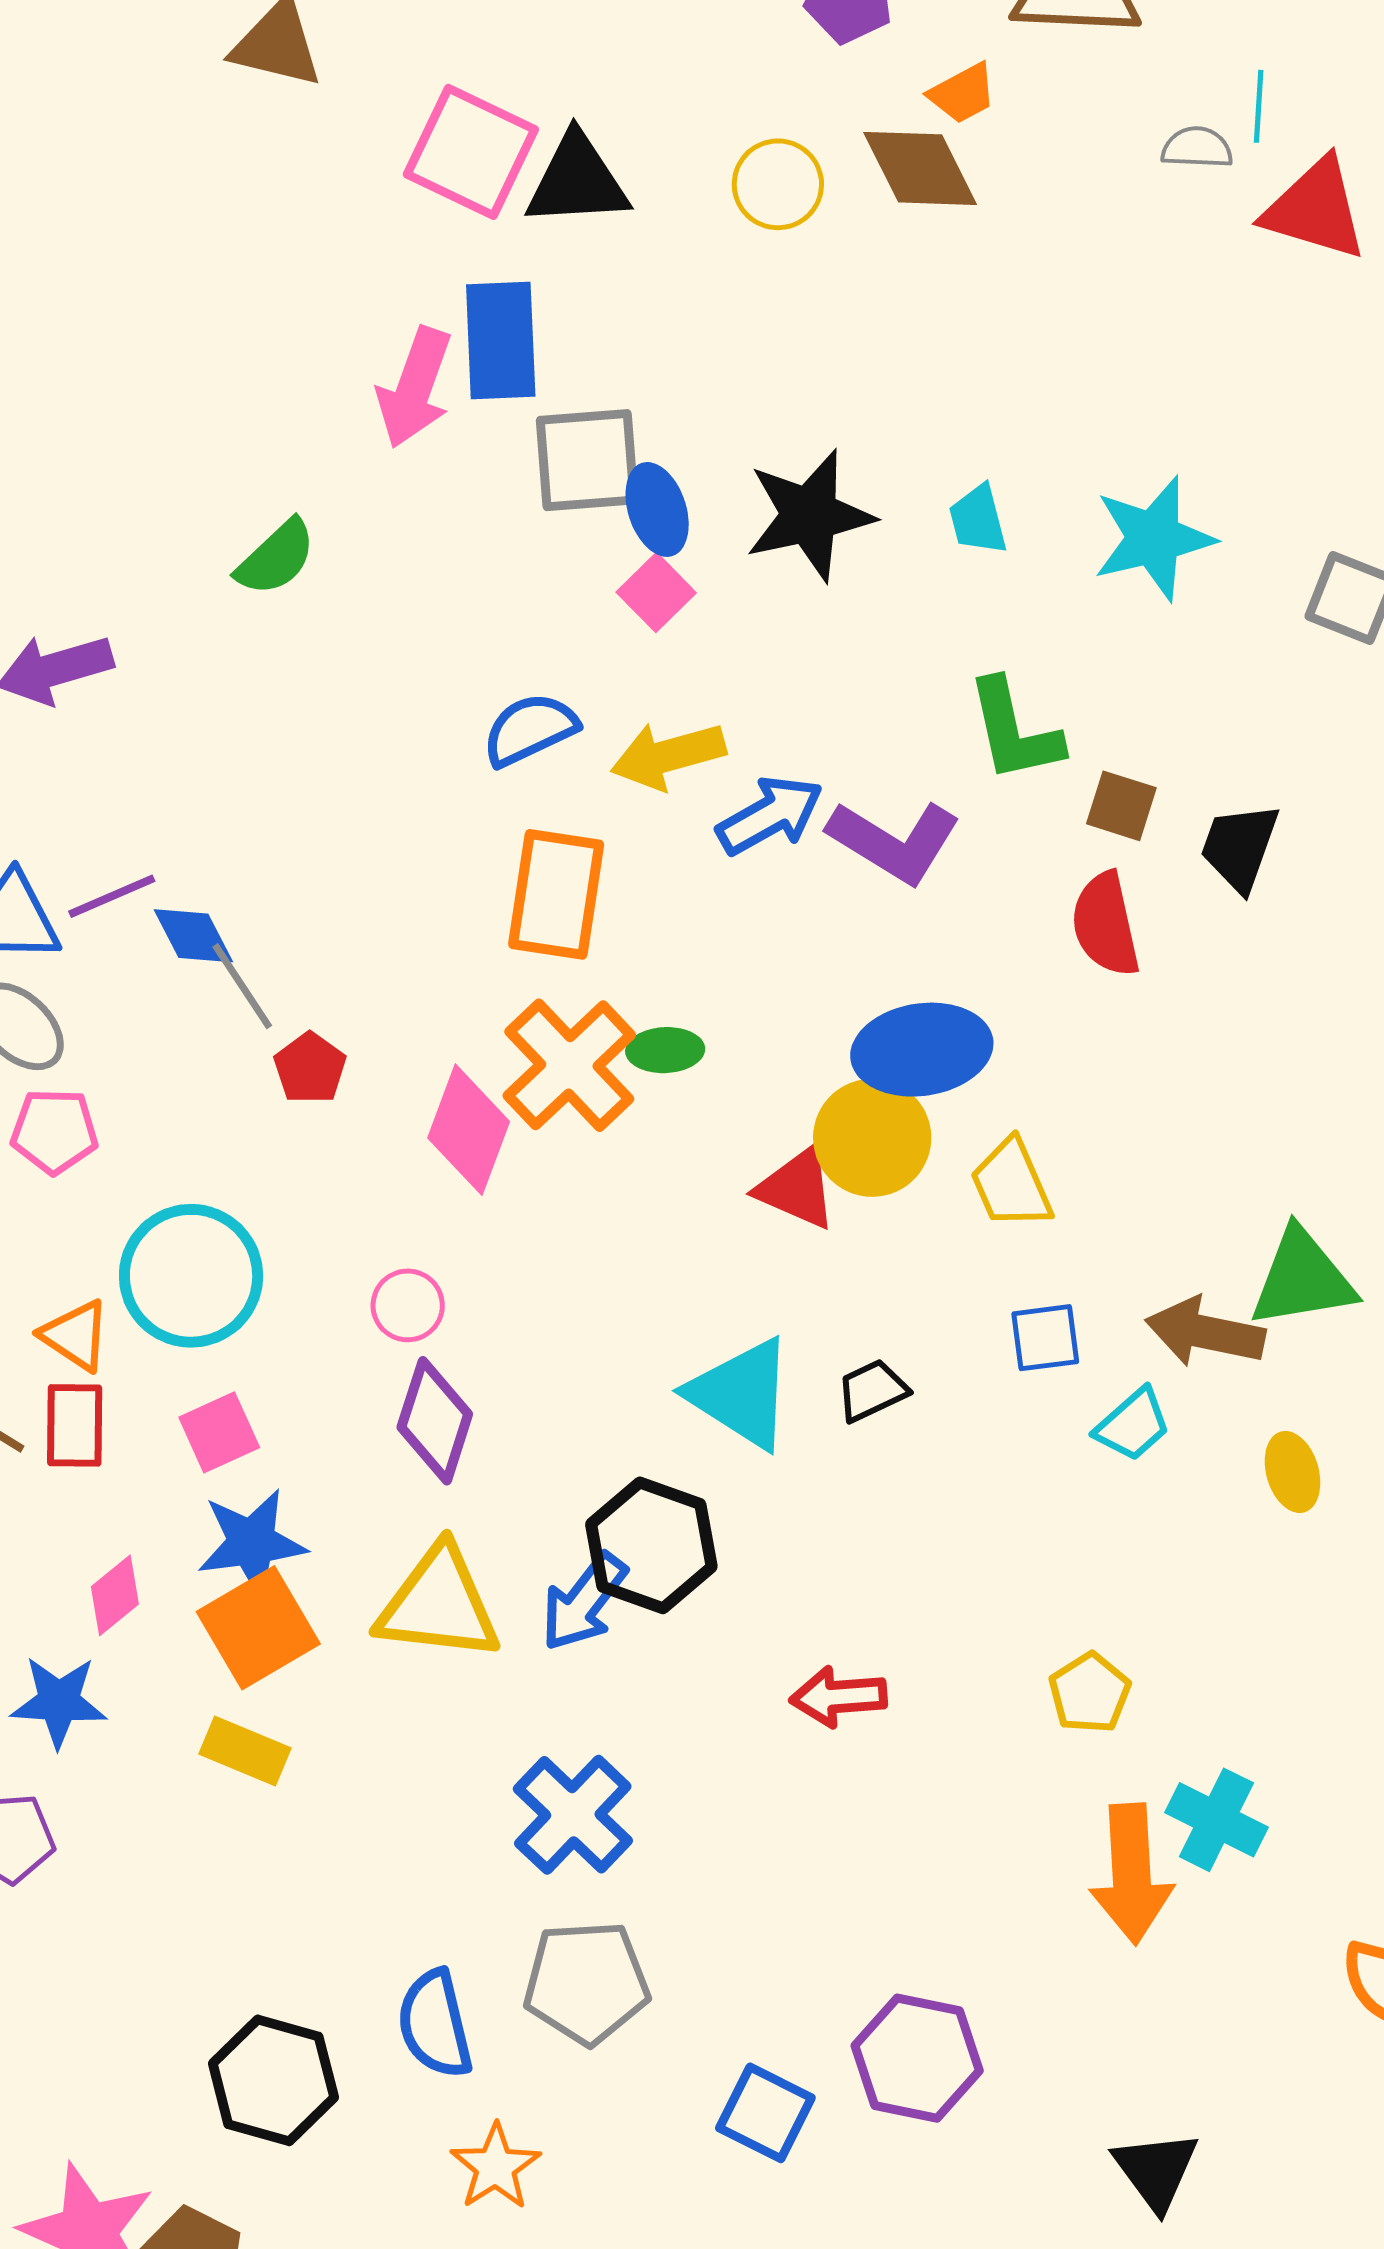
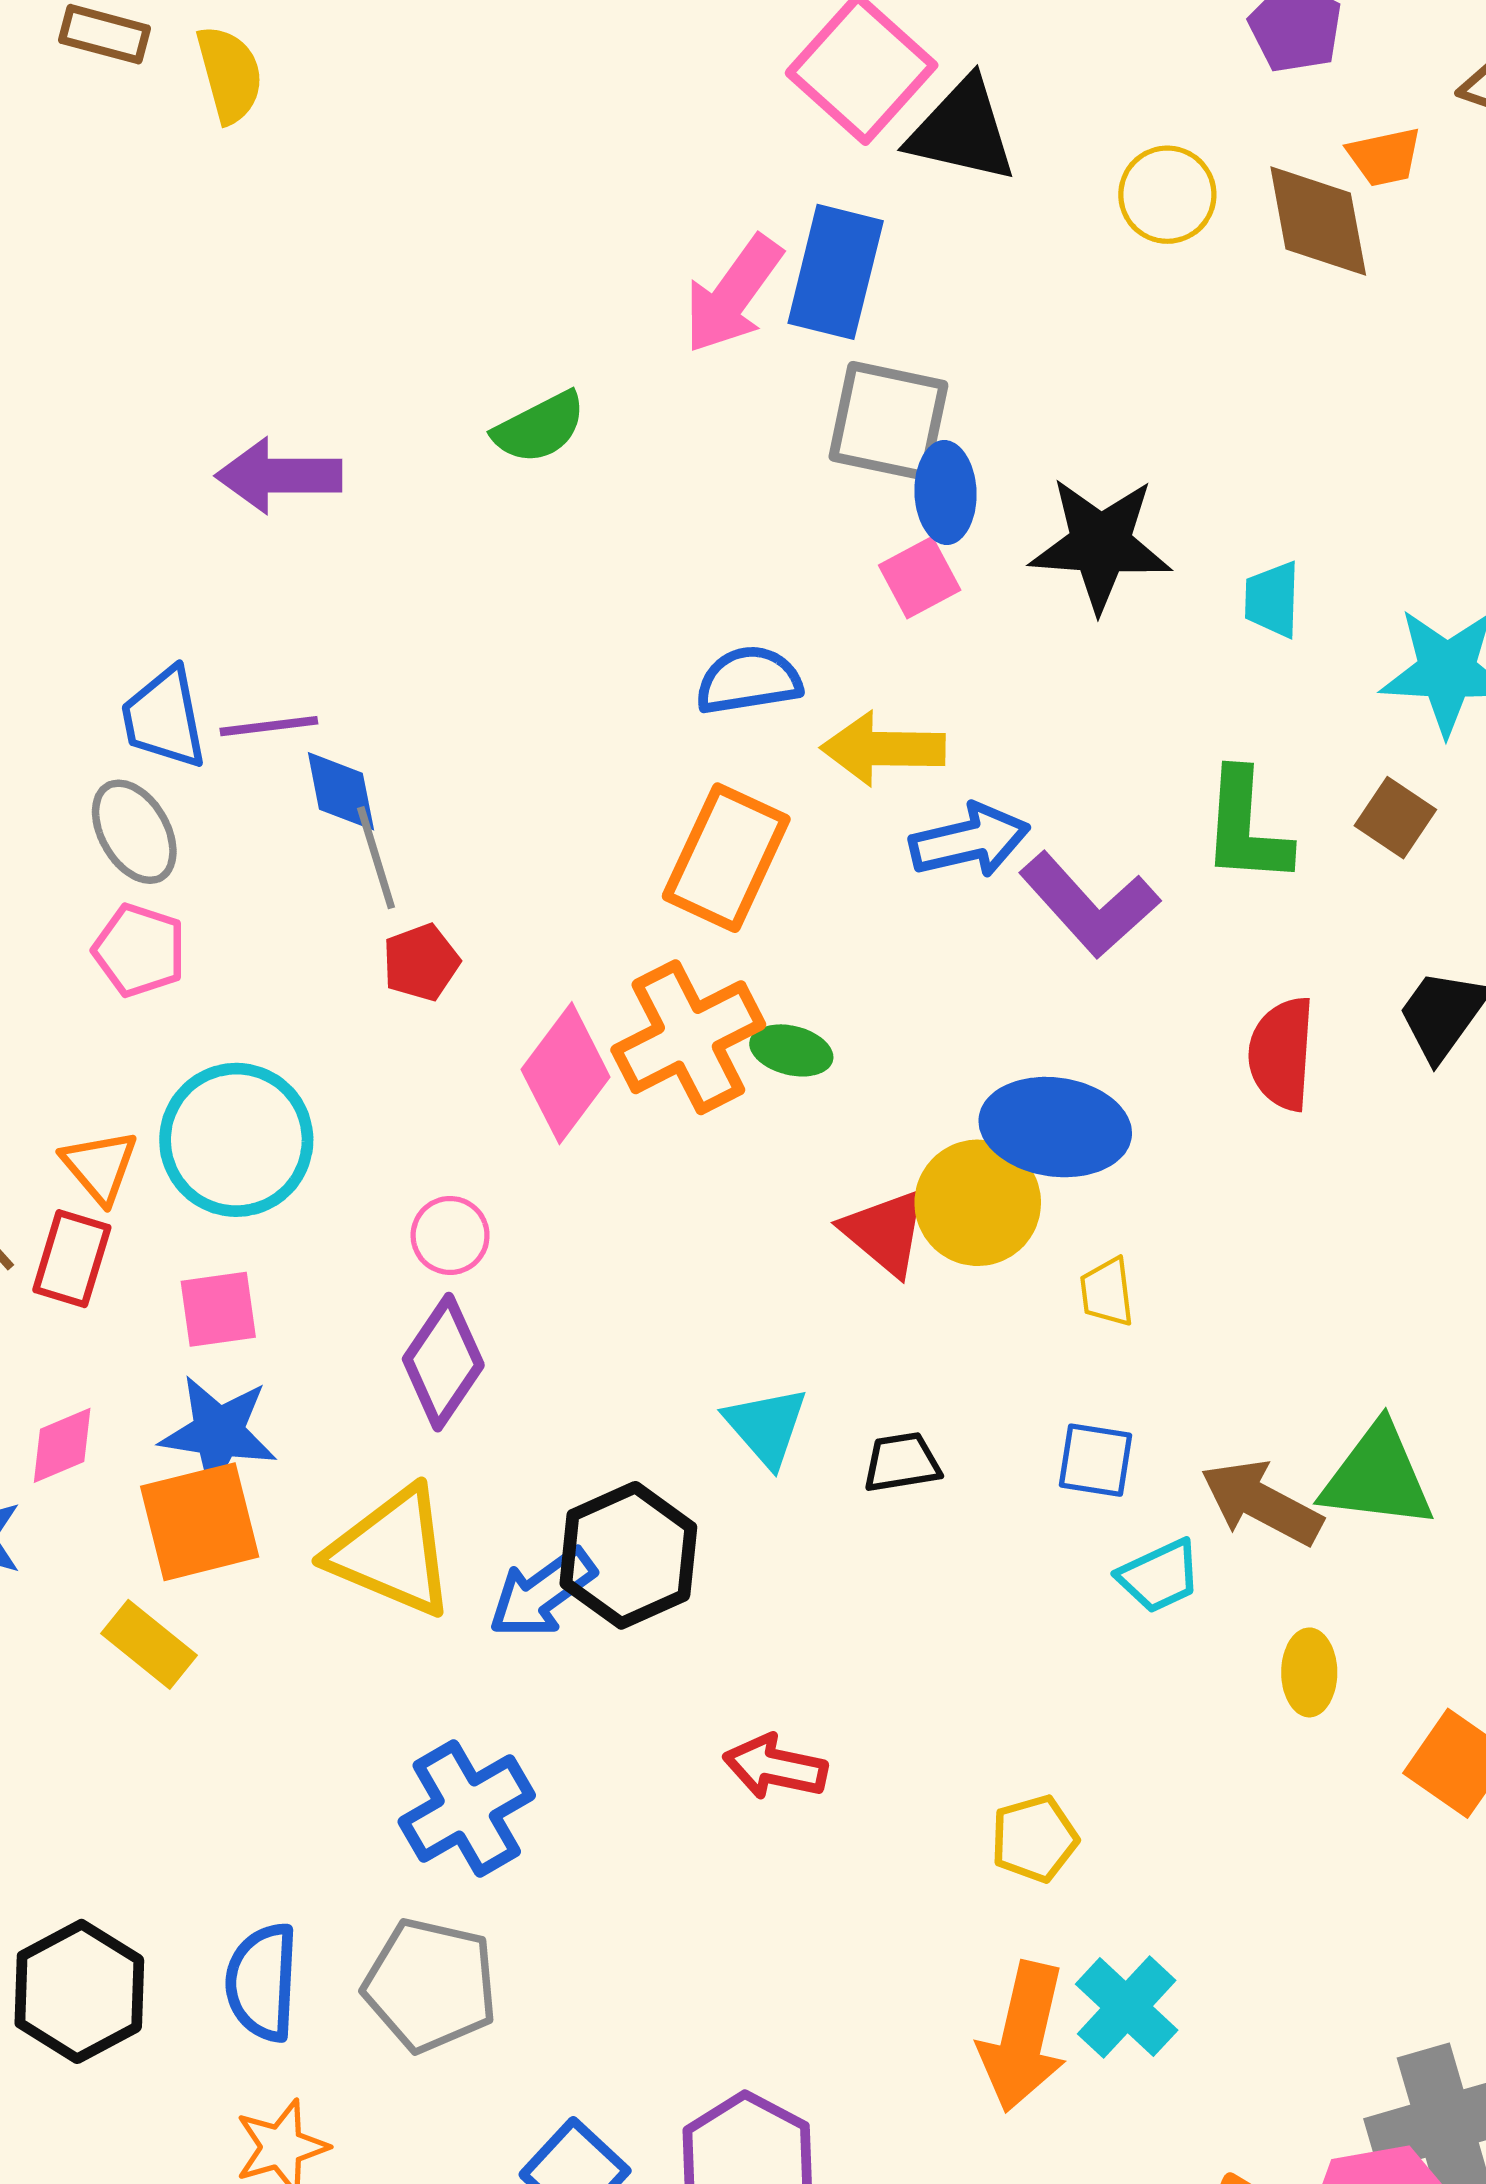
brown square: (1121, 806) -> (1395, 818), moved
yellow trapezoid: (1011, 1184) -> (1107, 1292), size x0.7
cyan triangle: (741, 1394) -> (766, 1426), size x0.7

